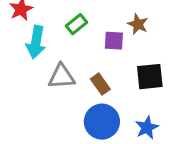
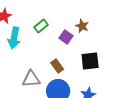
purple square: (114, 41) -> (66, 37), turned 32
gray triangle: (61, 77) -> (31, 79), moved

